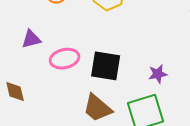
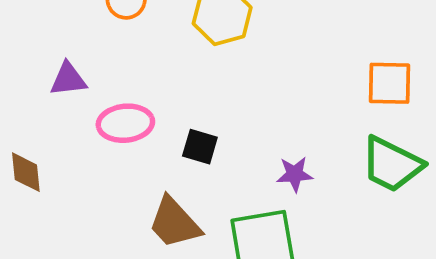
black square: (106, 66) -> (200, 147), size x0.6

